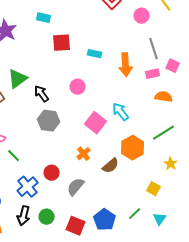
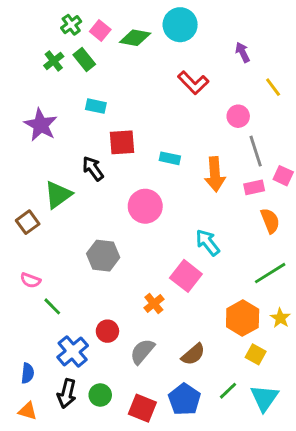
pink circle: (142, 16) -> (238, 116), moved
pink circle: (78, 87) -> (145, 206), size x1.5
black arrow: (42, 94) -> (93, 168), moved
orange semicircle: (164, 97) -> (270, 221), turned 60
pink square: (96, 123) -> (186, 276), moved
orange hexagon: (133, 148) -> (243, 318), moved
brown semicircle: (111, 166) -> (193, 354), moved
cyan triangle: (160, 219) -> (264, 398), size x1.5

